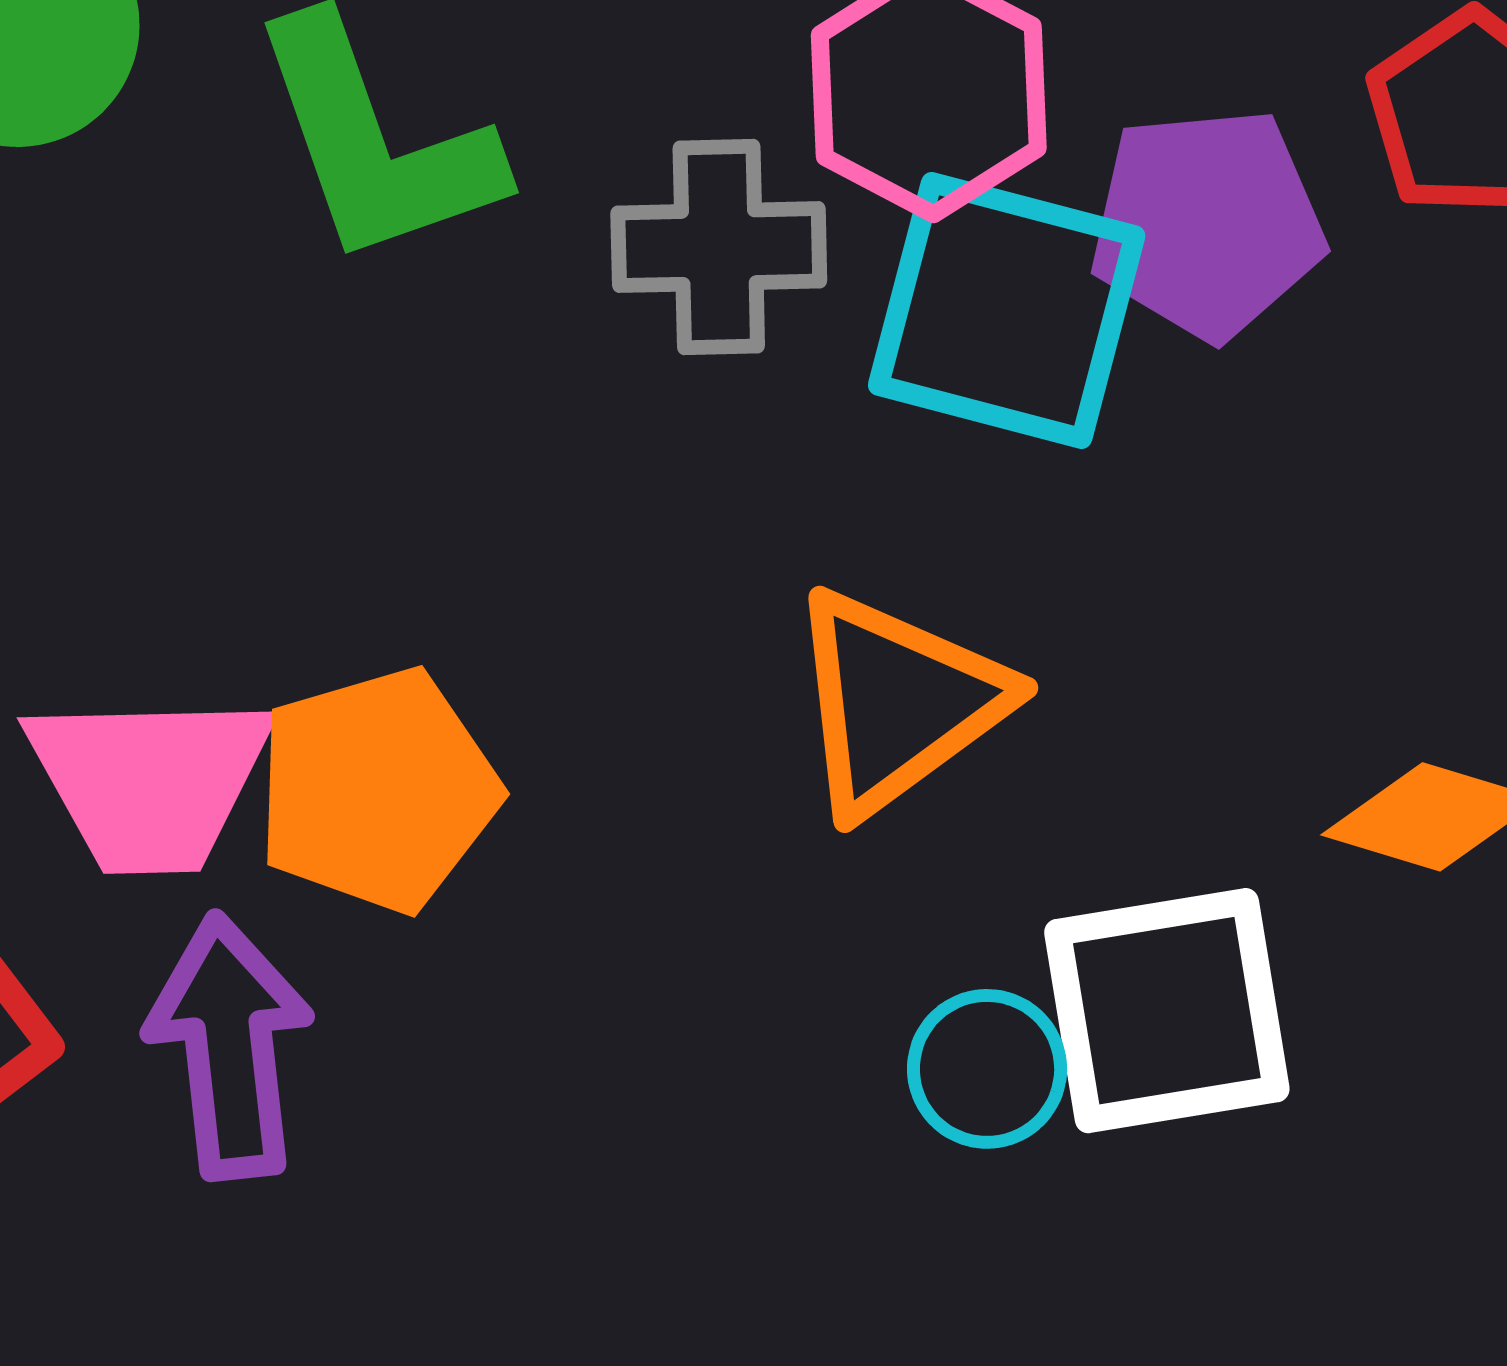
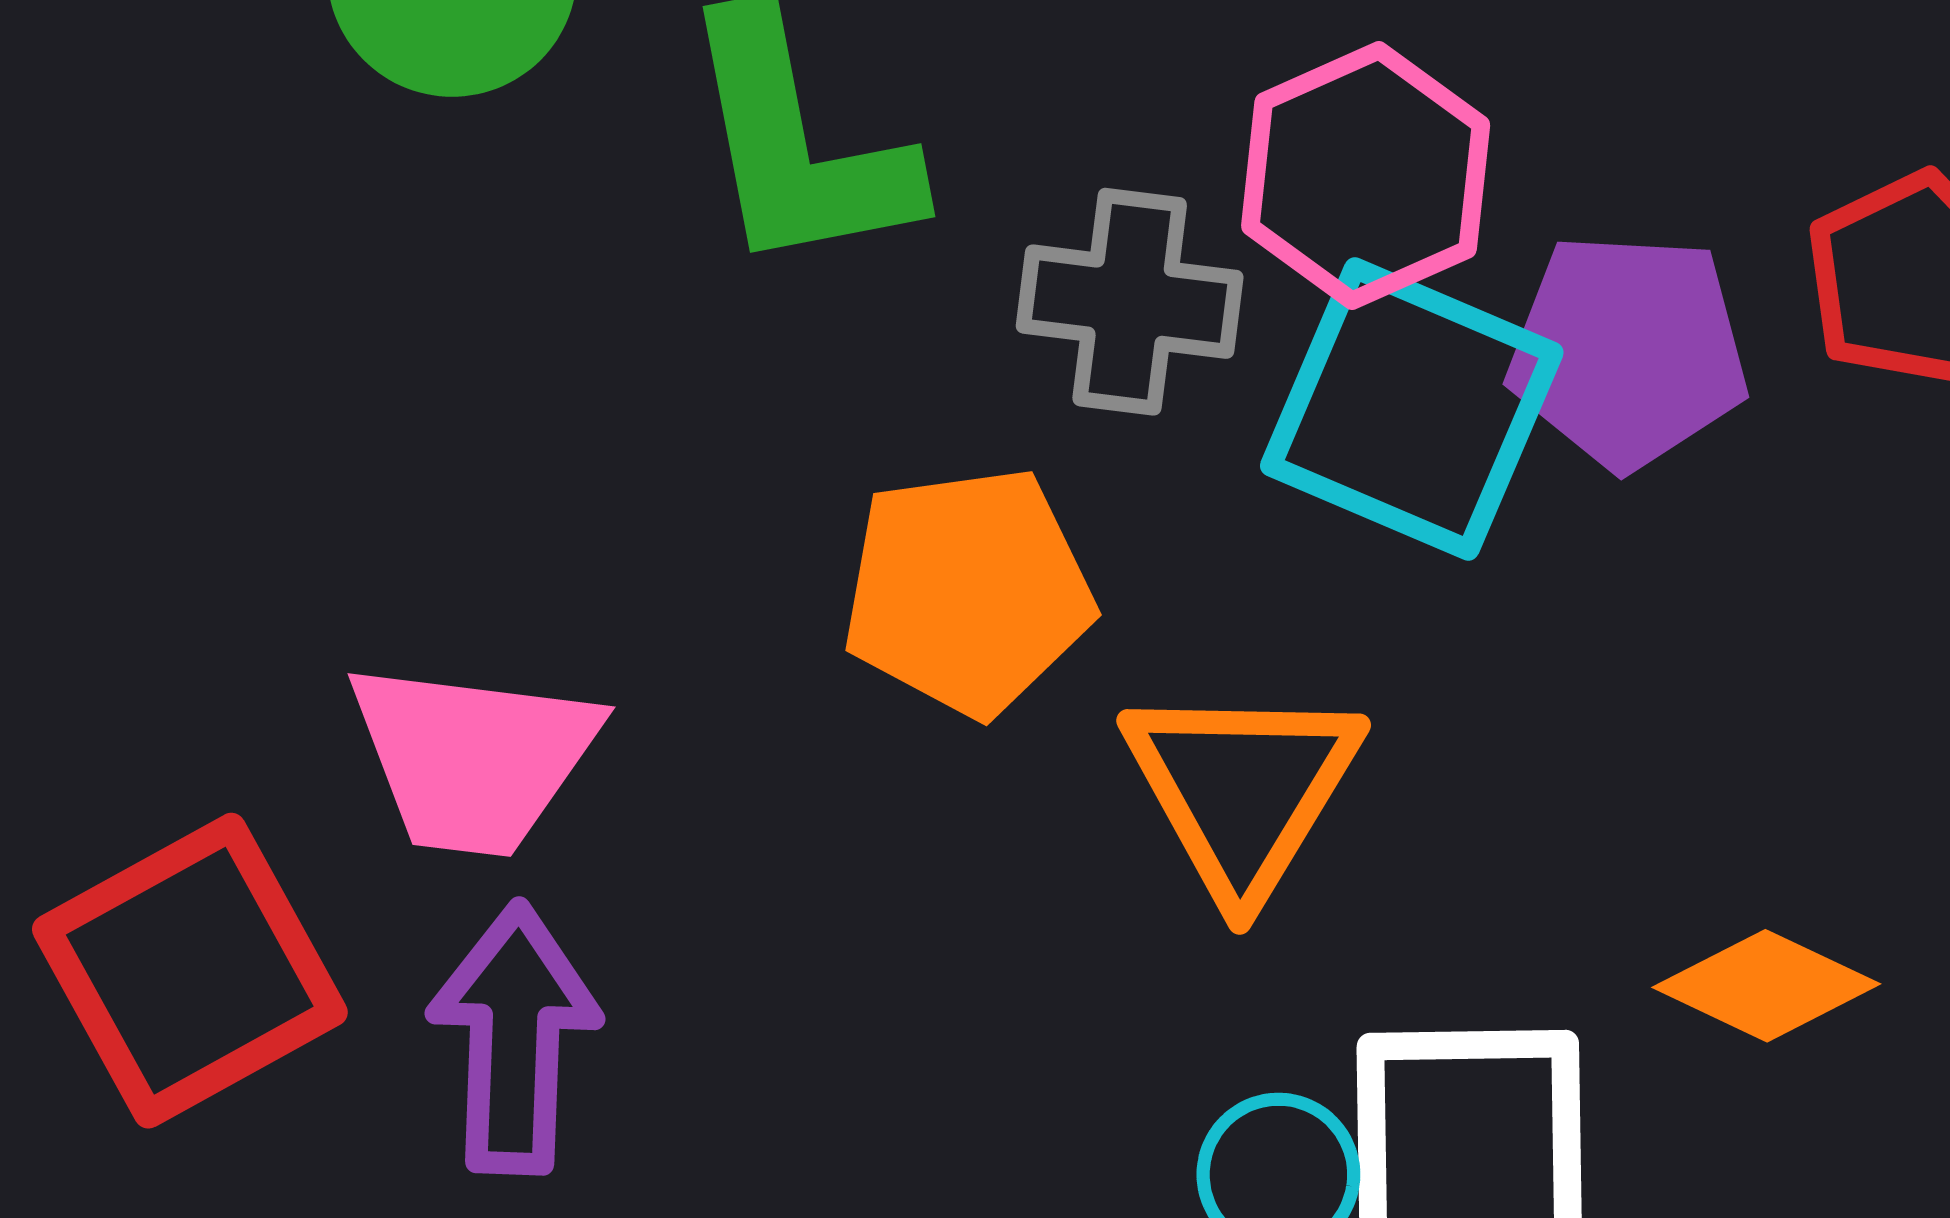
orange triangle: (897, 702) -> (1242, 790), turned -31
orange pentagon: (377, 790) -> (968, 591), moved

